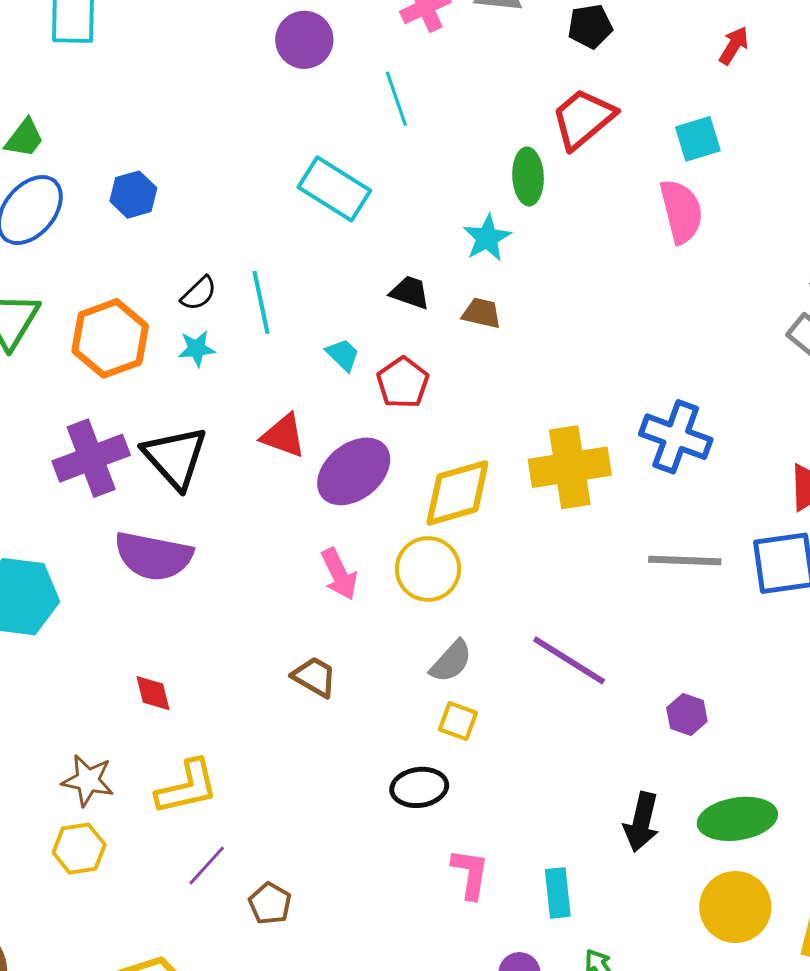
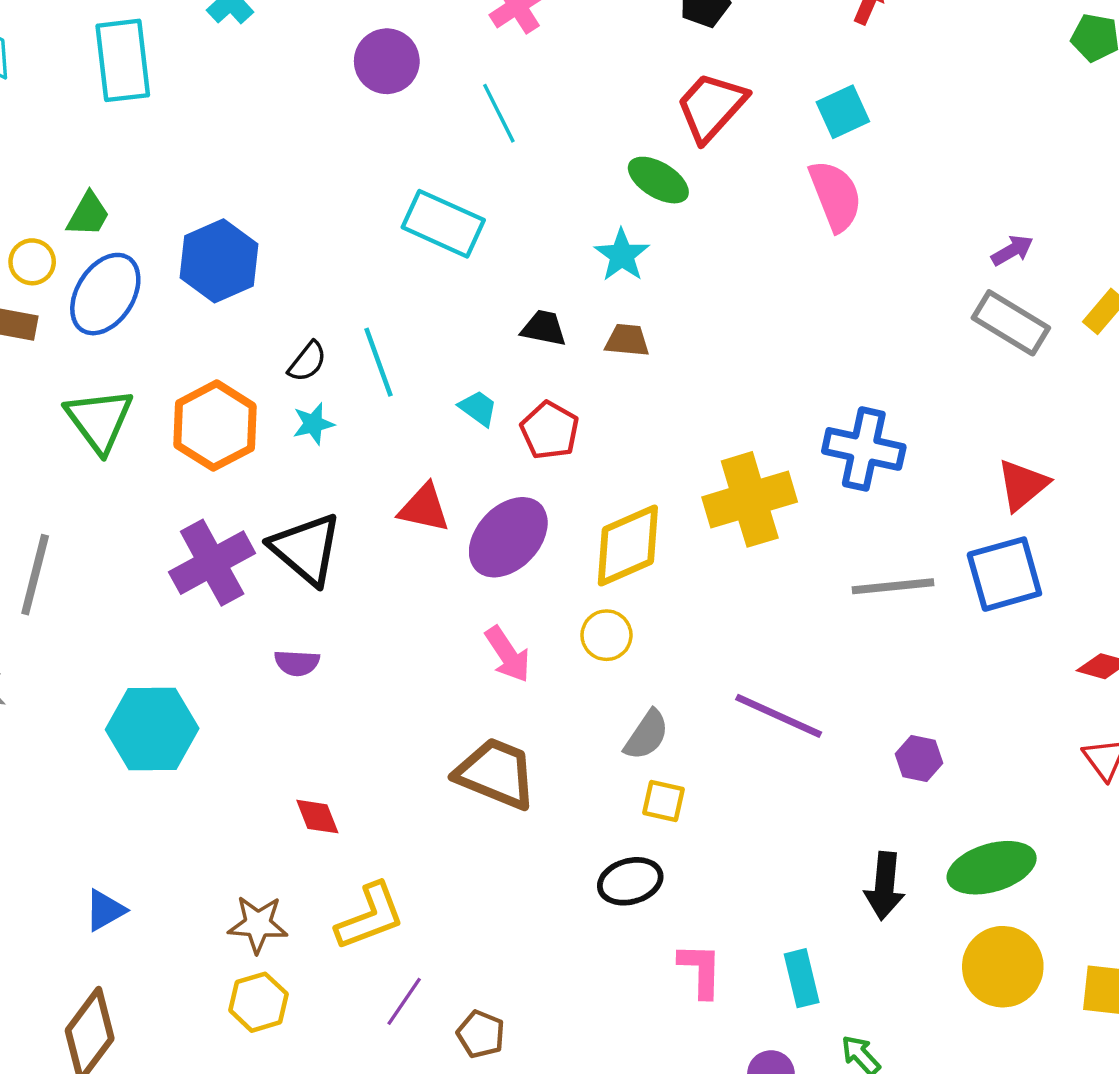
green ellipse: (528, 176) -> (658, 180), turned -48
blue hexagon: (133, 195) -> (219, 261), size x1.5
purple semicircle: (153, 556) -> (297, 663), size x0.5
yellow circle: (428, 569) -> (606, 635), size x0.7
brown trapezoid: (314, 677) -> (496, 773), size x1.6

